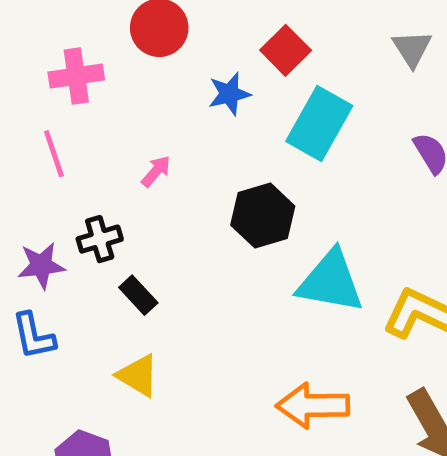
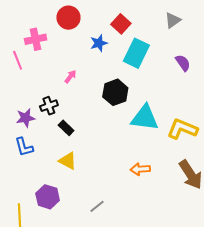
gray triangle: (412, 49) -> (173, 20), turned 30
pink line: (54, 154) -> (18, 60), moved
orange arrow: (313, 406) -> (140, 169), size x0.7

